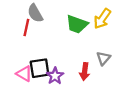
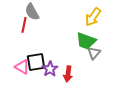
green trapezoid: (77, 24) -> (86, 41), moved
red arrow: (85, 72) -> (68, 74), moved

